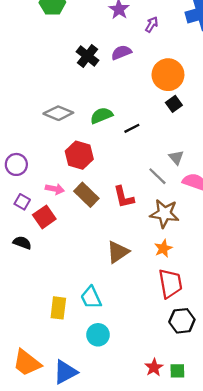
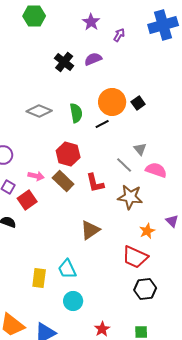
orange circle: (168, 75) -> (112, 102), moved
green semicircle: (101, 115) -> (76, 113), turned 102
red hexagon: (79, 155) -> (68, 154), moved
orange star: (163, 248) -> (147, 231), moved
red trapezoid: (170, 283) -> (135, 257), turned 124
red star: (154, 367) -> (102, 329), moved

